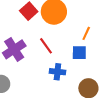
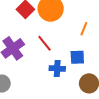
blue square: (79, 53) -> (77, 57), moved

